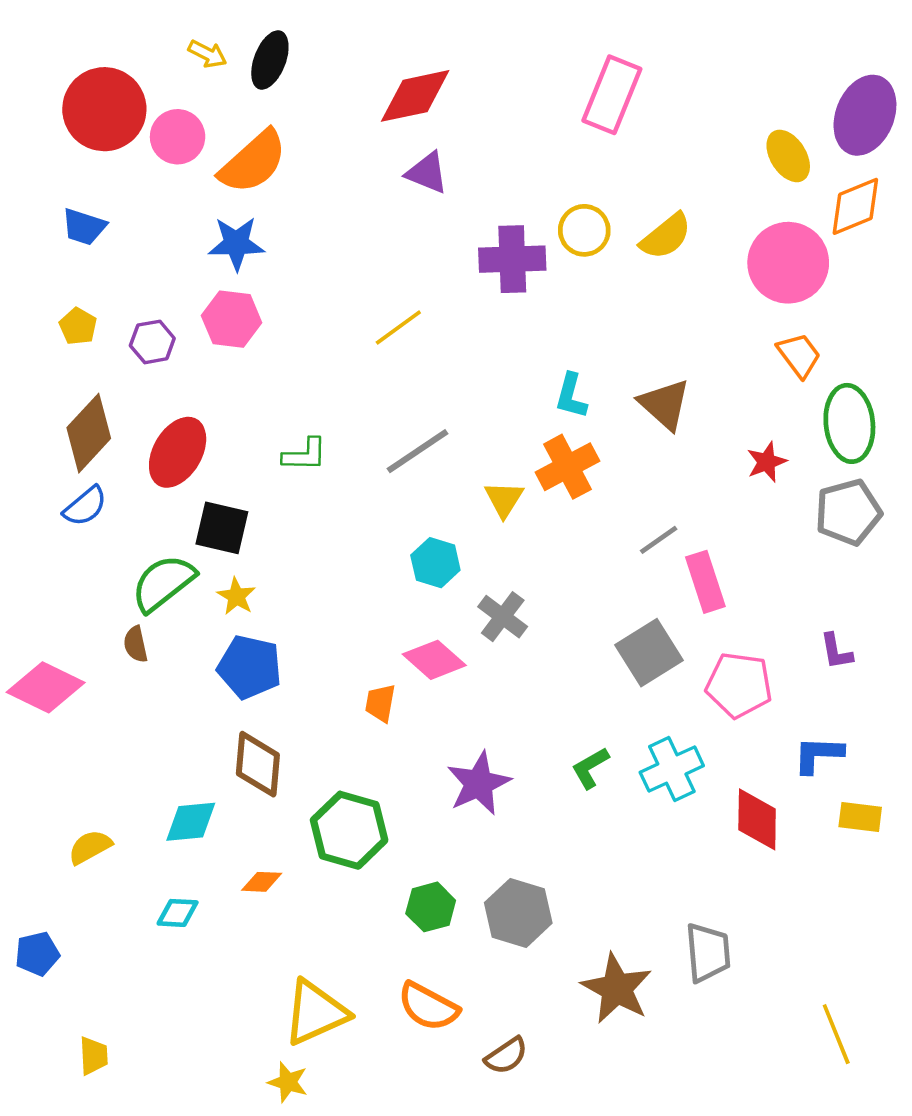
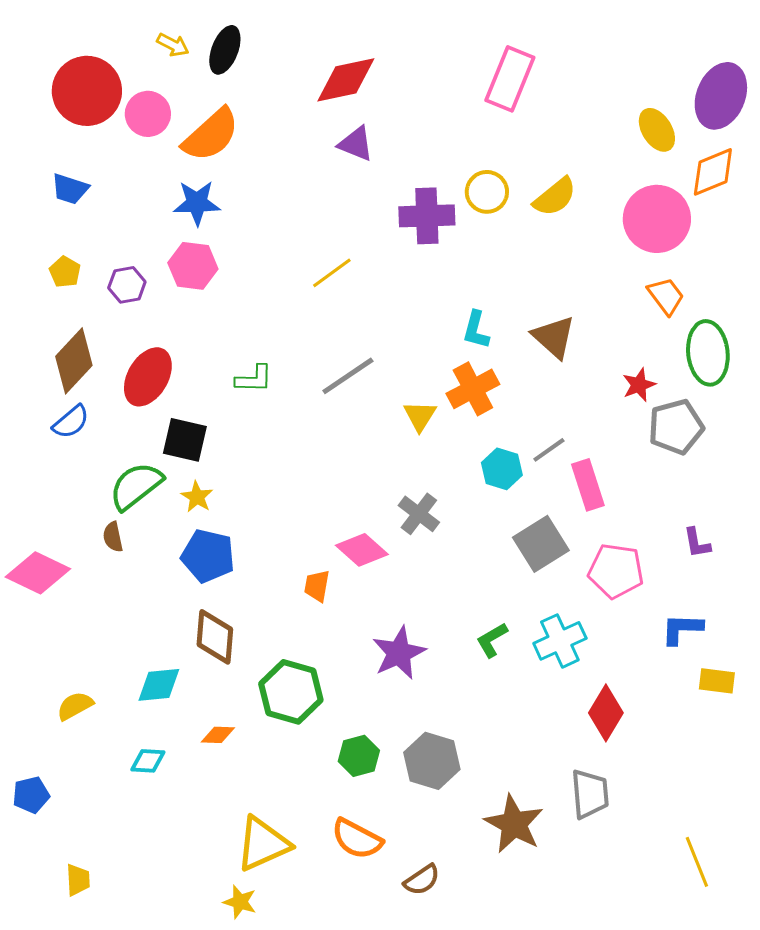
gray pentagon: (848, 512) -> (676, 427), moved
cyan hexagon: (435, 563) -> (502, 469), moved
red diamond: (757, 819) -> (606, 713), moved, turned 30

